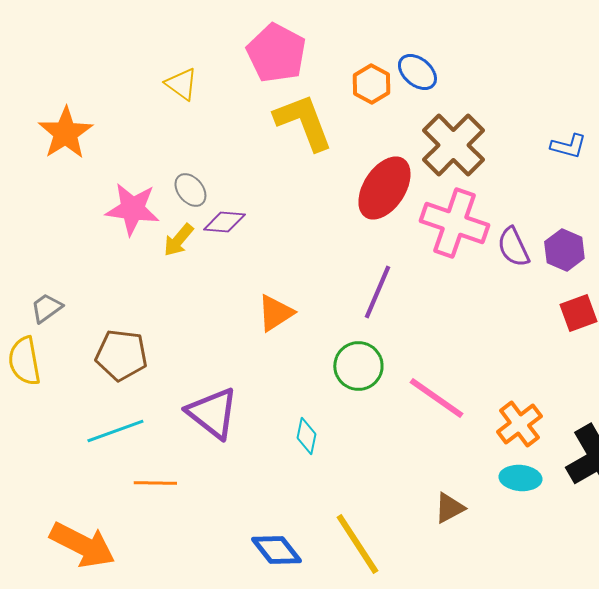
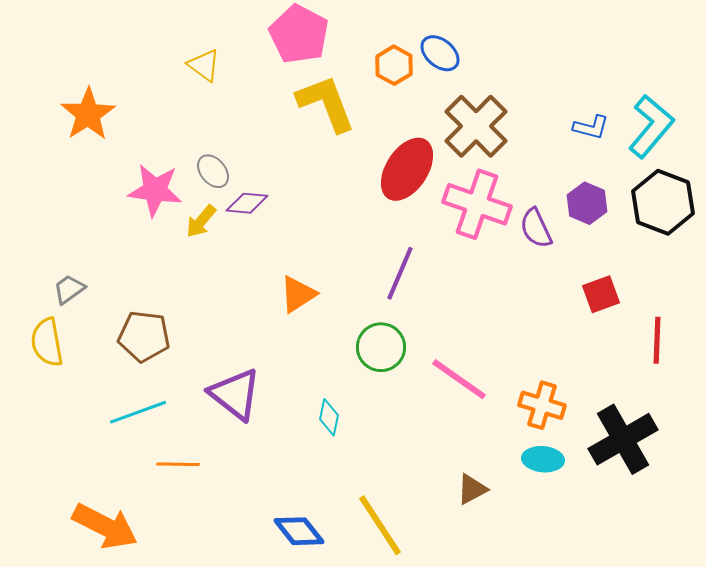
purple hexagon: (564, 250) -> (587, 203), moved
orange cross: (519, 424) -> (542, 405), turned -36

